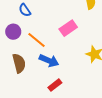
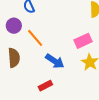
pink rectangle: (68, 28) -> (83, 41), moved
blue arrow: (49, 61) -> (55, 61), moved

